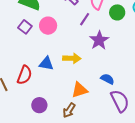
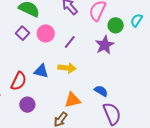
purple line: (85, 19) -> (70, 42), moved
purple star: (99, 40) -> (105, 45), moved
purple circle: (39, 105) -> (27, 105), moved

